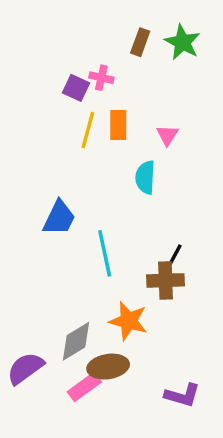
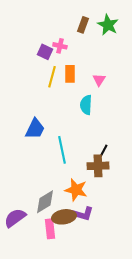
pink rectangle: (84, 387) -> (50, 229), turned -60
purple L-shape: (182, 395) -> (83, 214), moved

